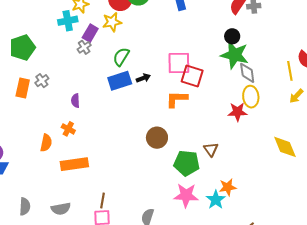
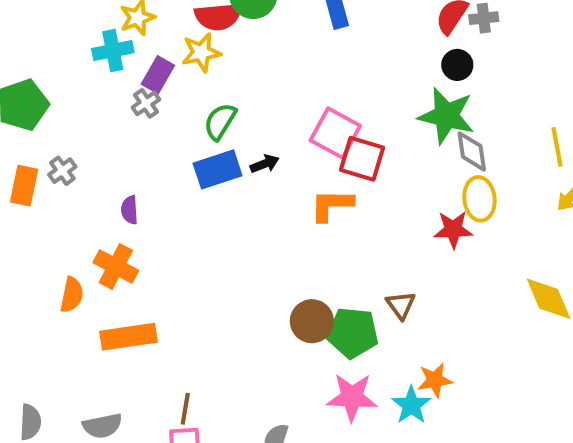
black circle: (232, 36) -> (457, 65), moved
pink square: (179, 63) -> (335, 133), turned 30
orange cross: (68, 129) -> (116, 266), size x1.5
brown circle: (157, 138) -> (312, 321), moved

